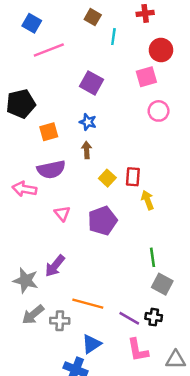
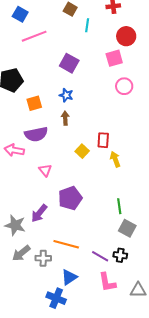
yellow square: (107, 178) -> (82, 151), moved
purple pentagon: (102, 221) -> (70, 198), moved

